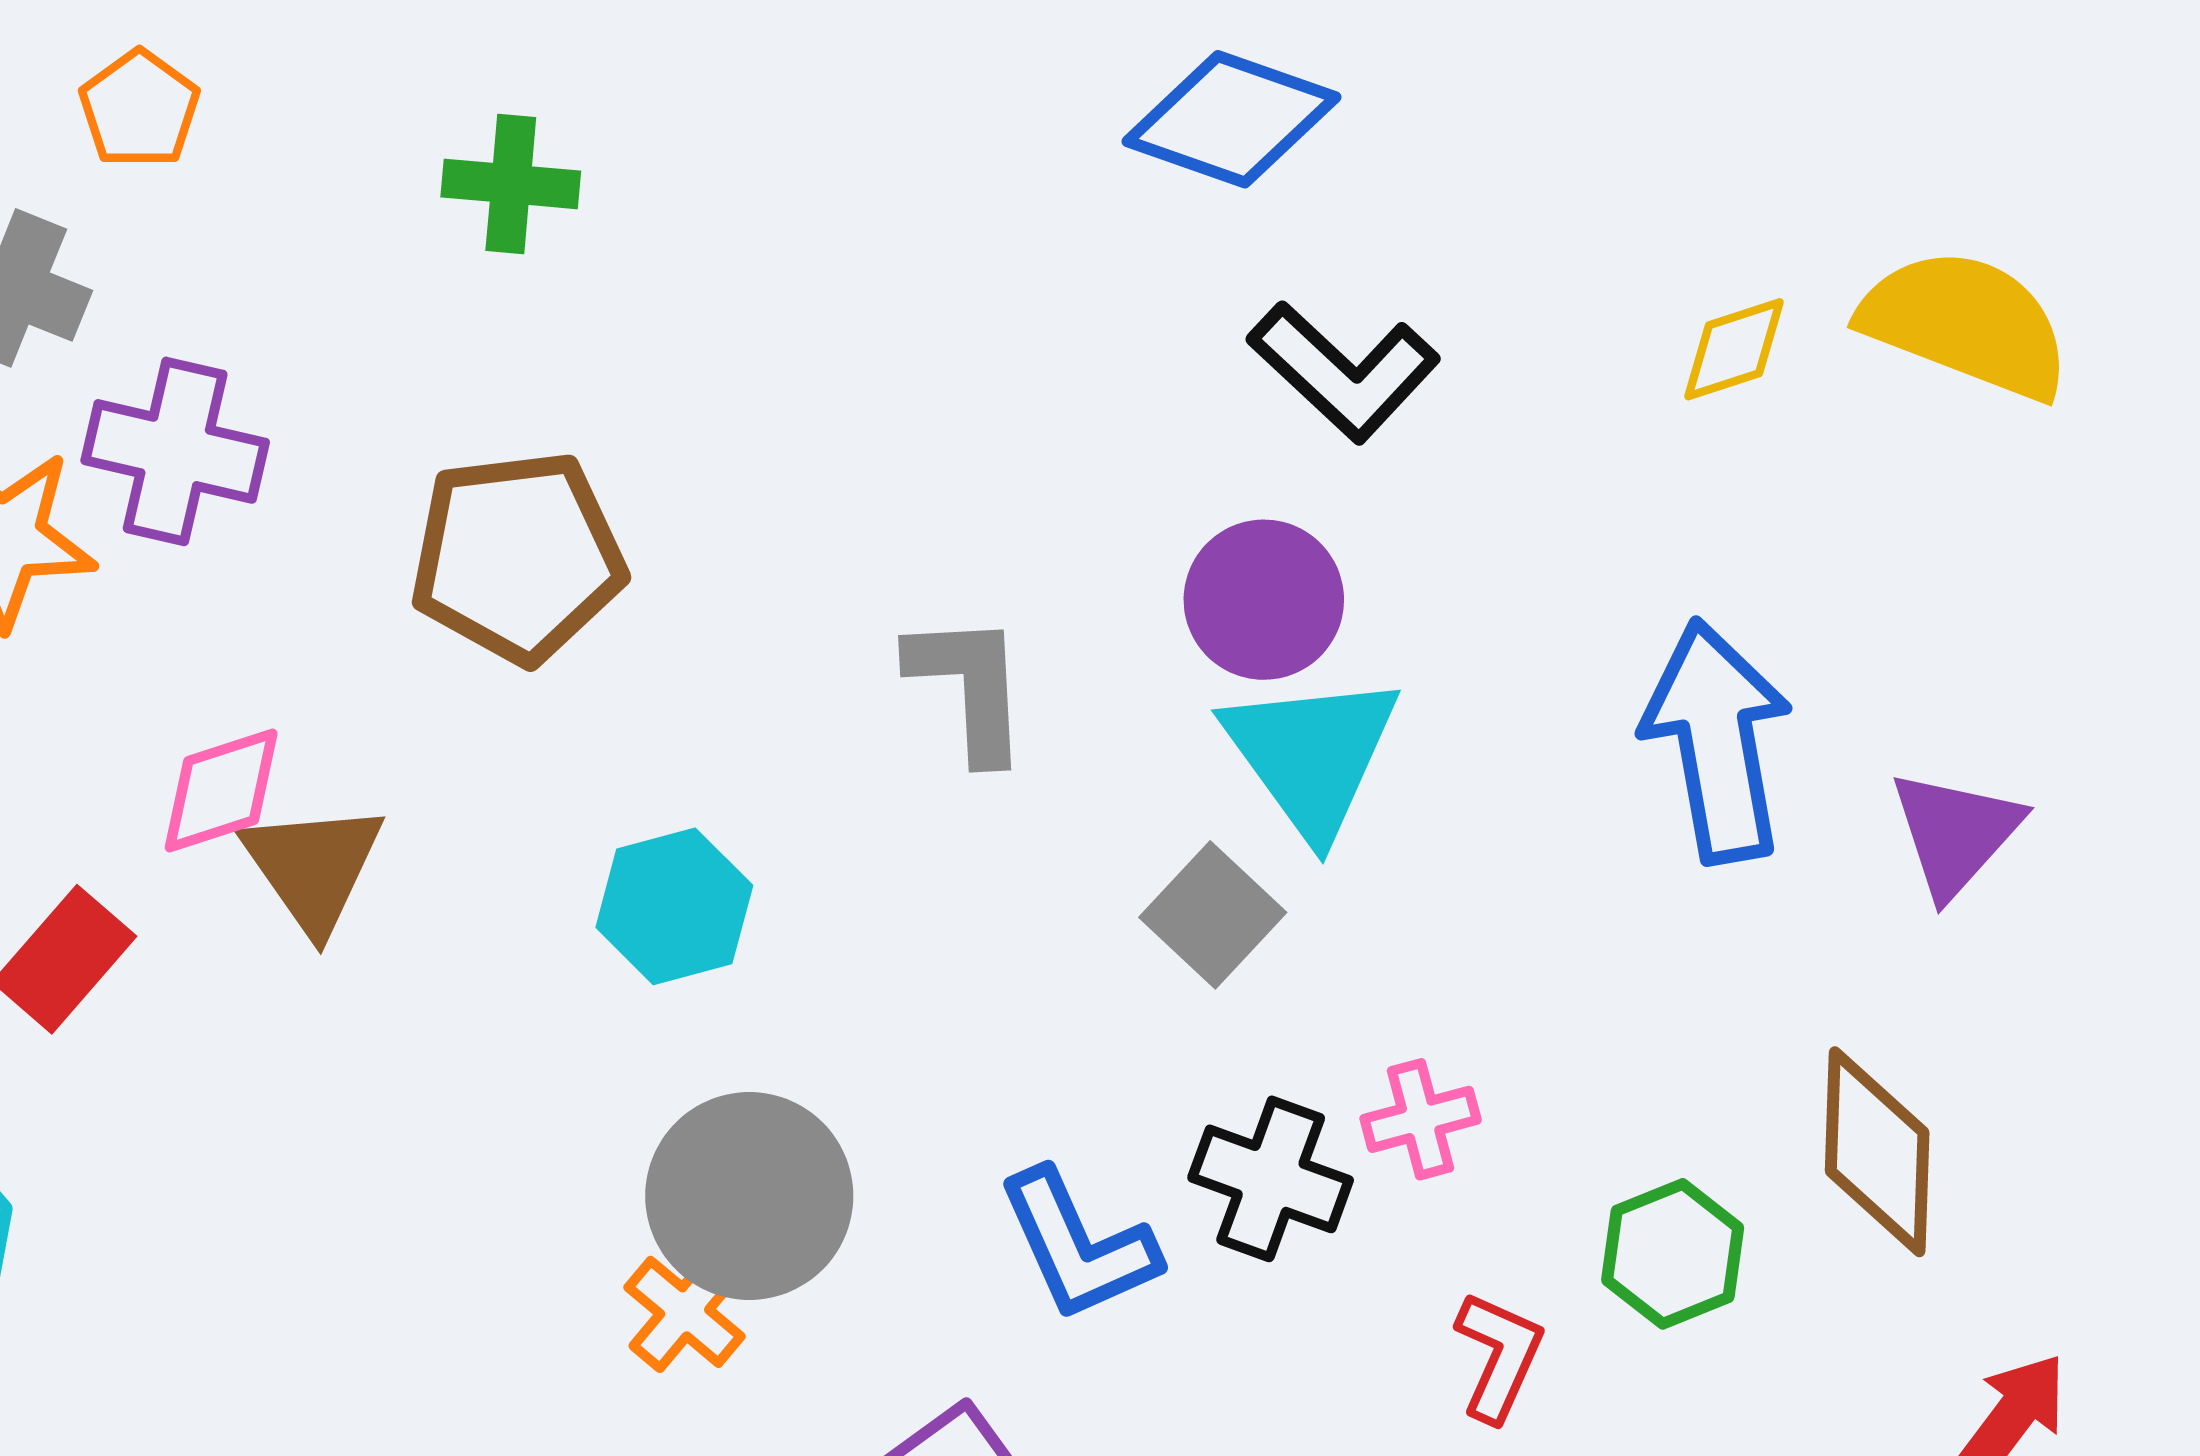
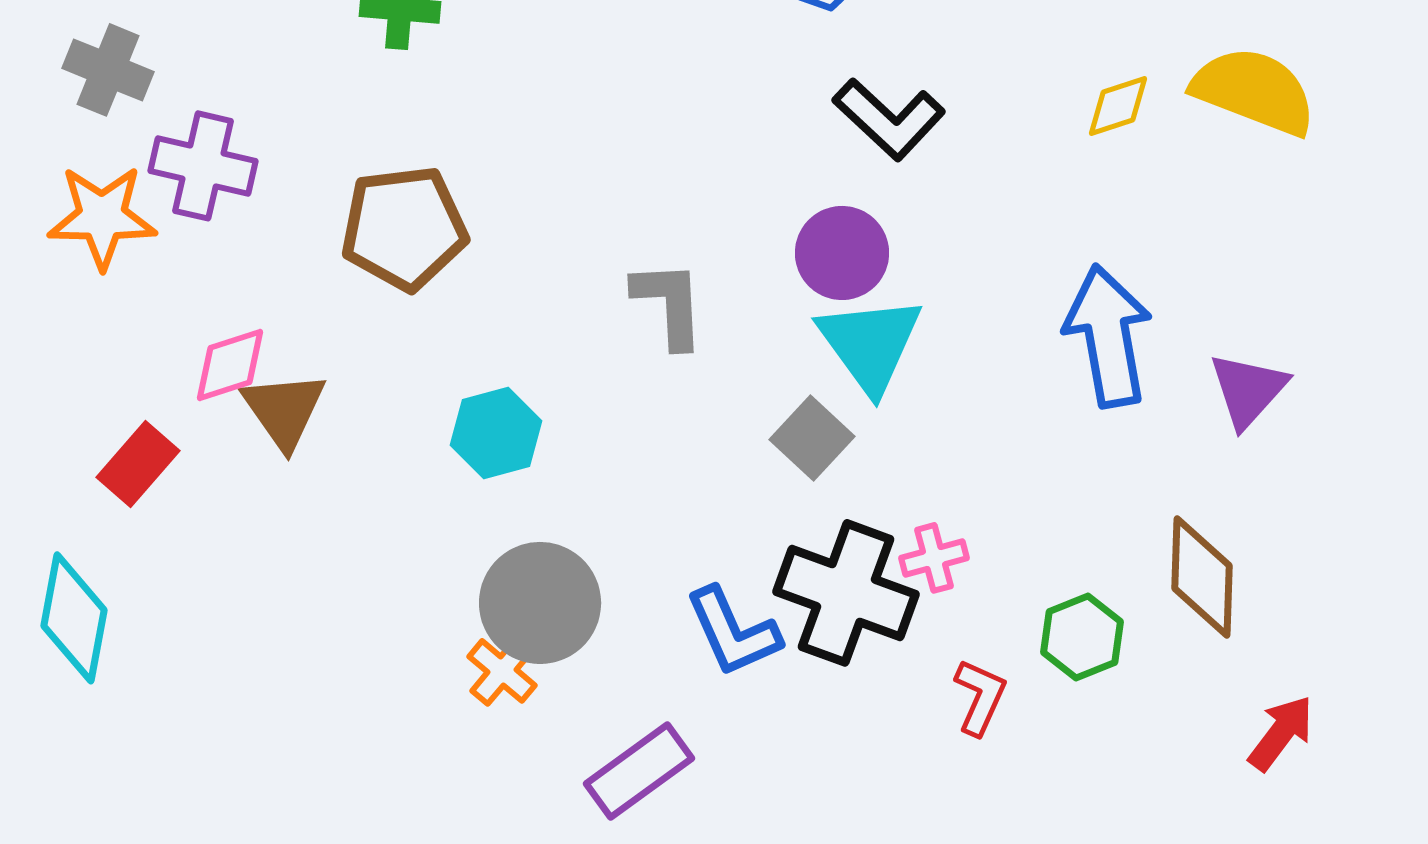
black cross: (1271, 1179) -> (846, 593), size x1.5

